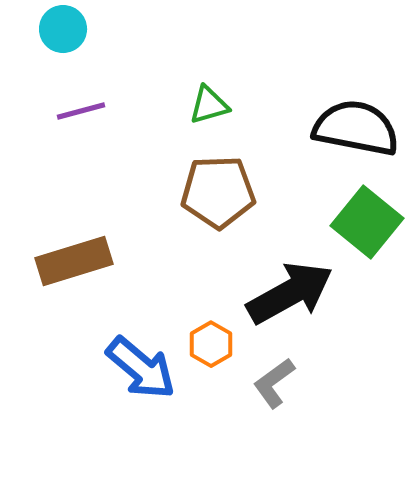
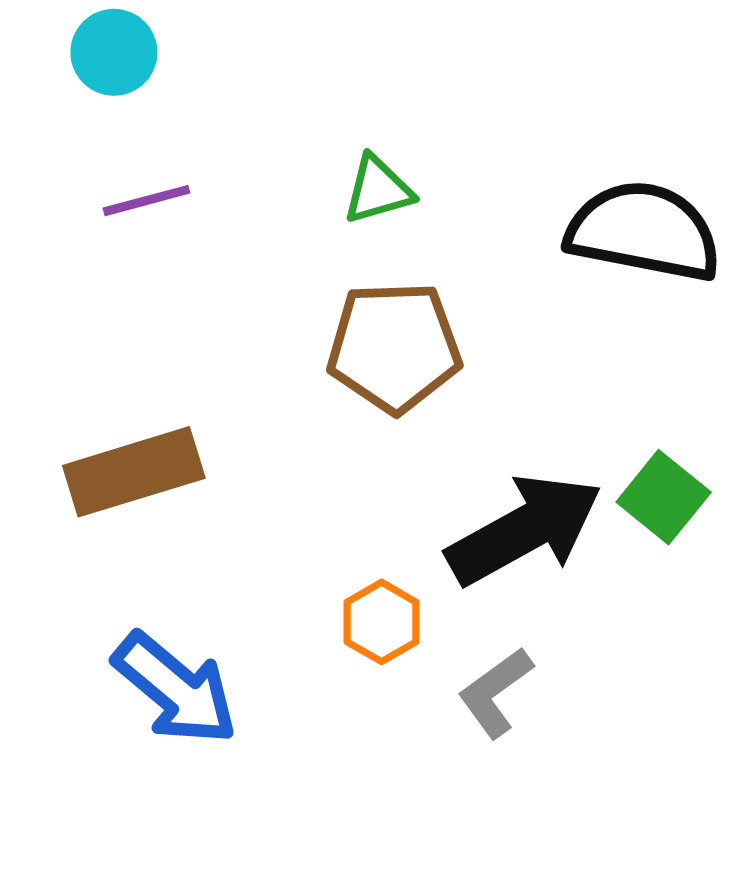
green square: (367, 222) -> (664, 497), moved, size x0.7
blue arrow: (141, 368) -> (175, 689), moved

